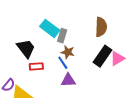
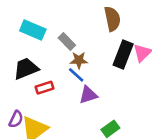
cyan rectangle: (50, 28) -> (33, 30), moved
gray rectangle: (62, 36) -> (67, 41), turned -48
black trapezoid: (26, 48) -> (26, 69), turned -60

